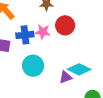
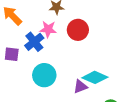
pink star: (43, 32) -> (48, 29), moved
blue cross: (25, 35) -> (34, 42), turned -30

